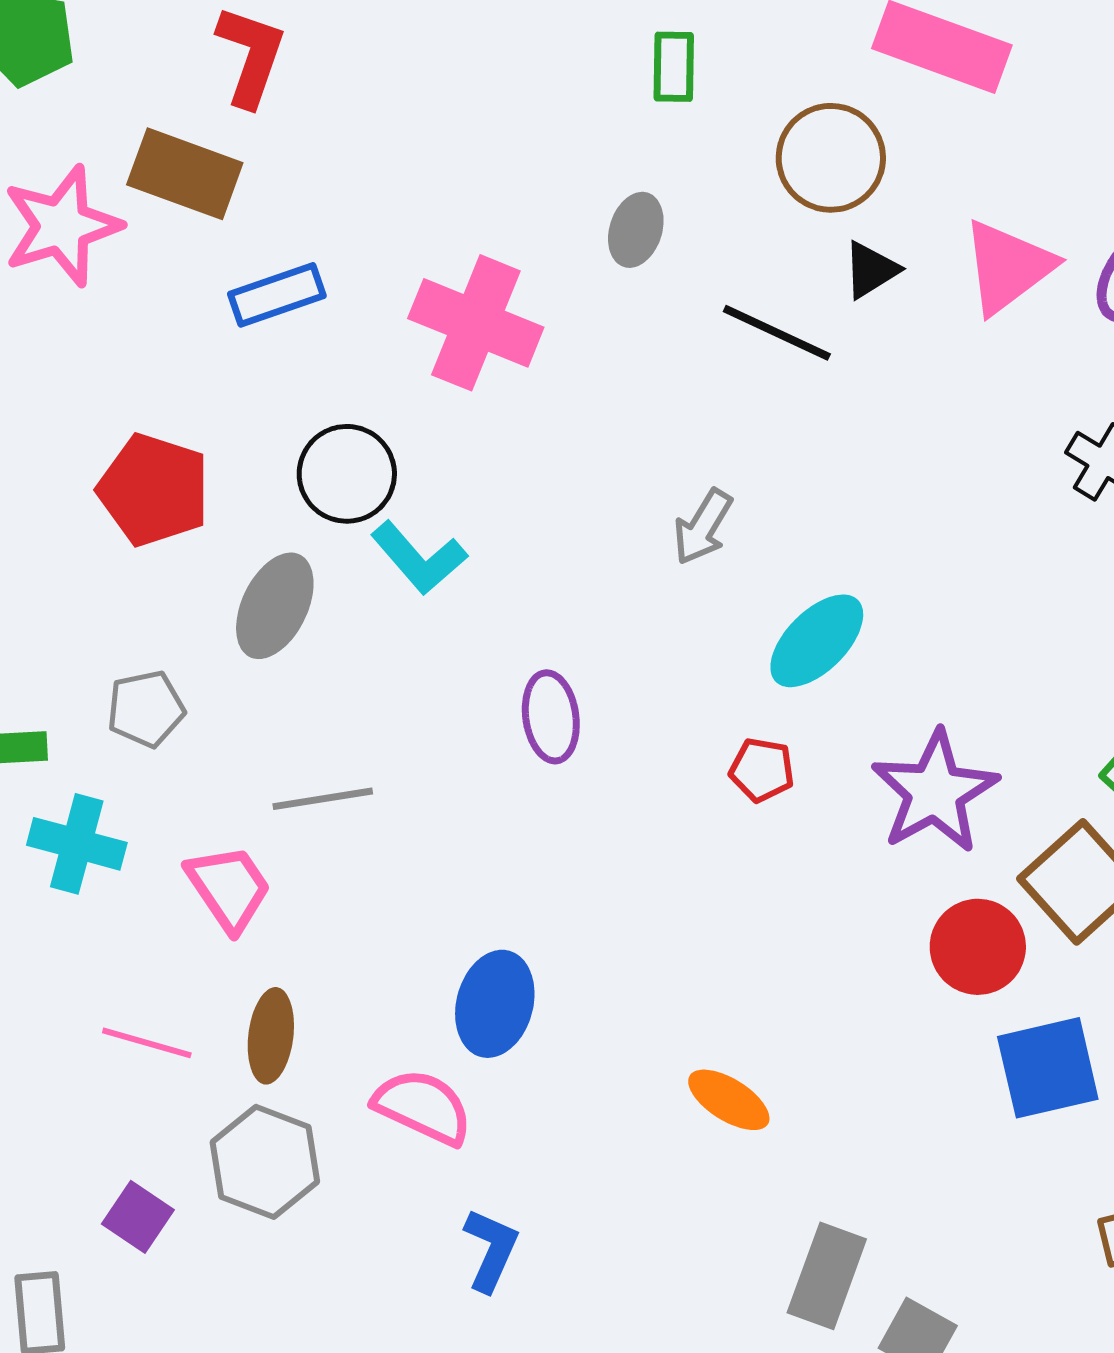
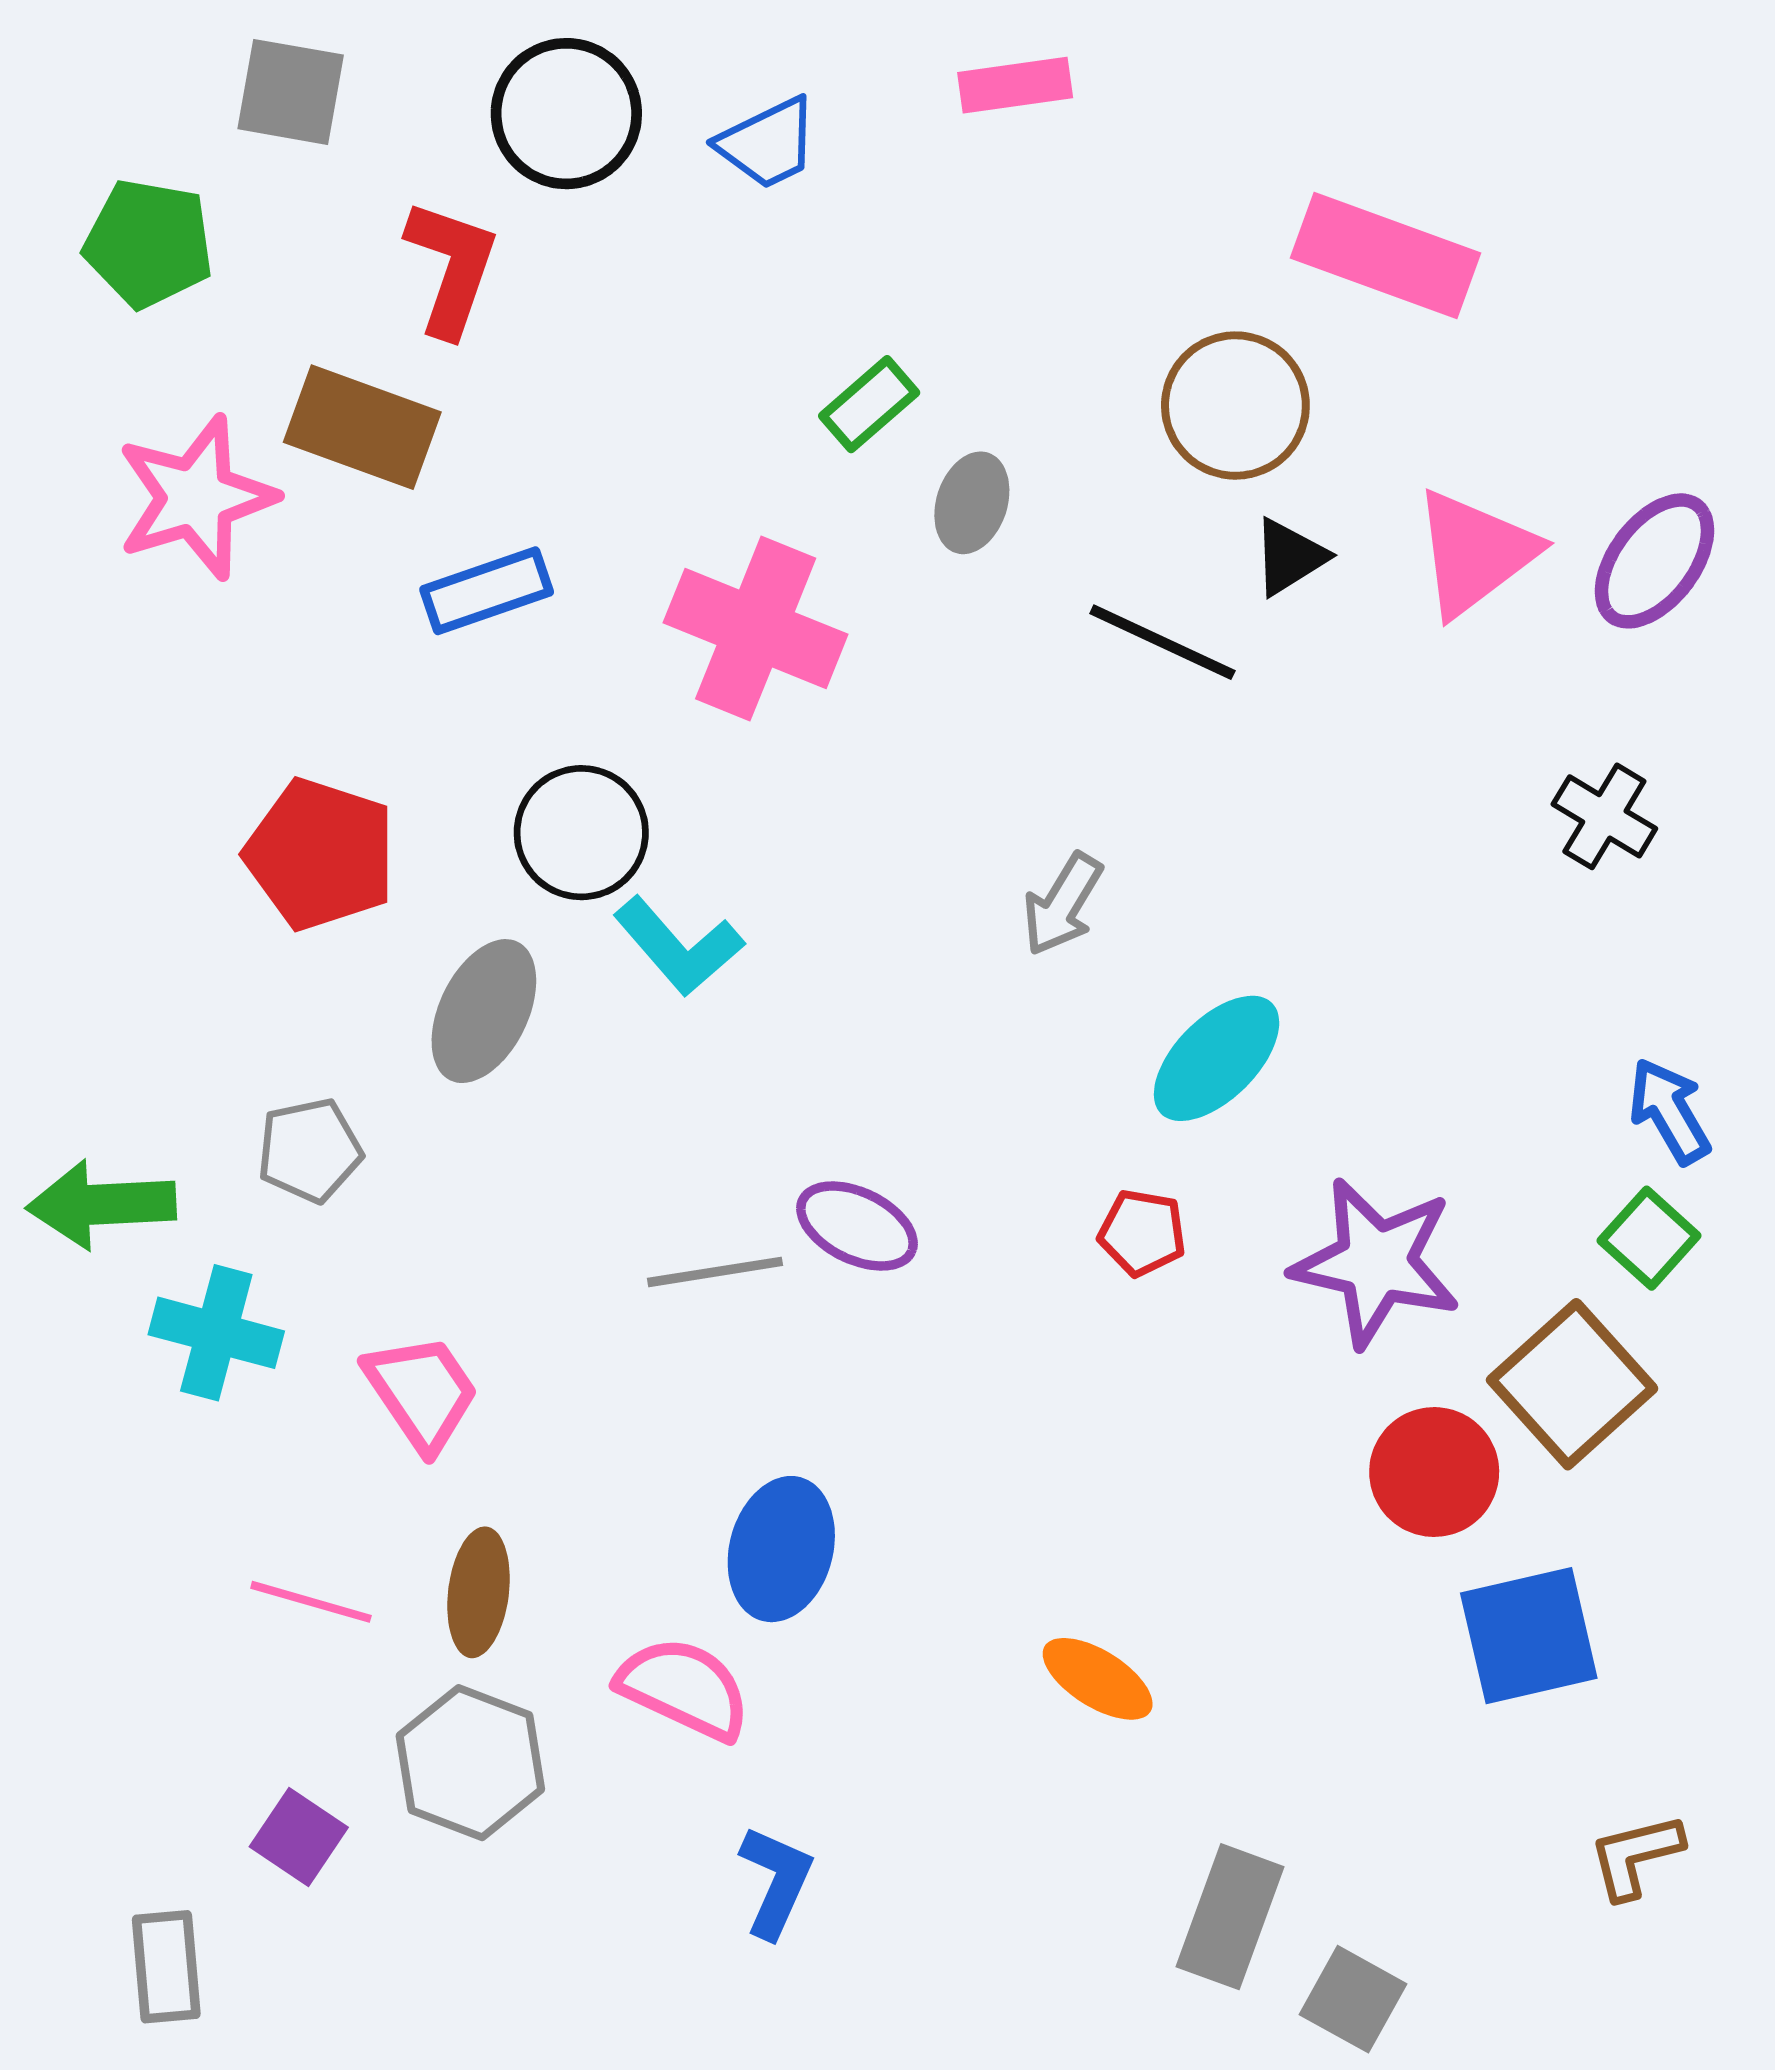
green rectangle: (674, 67) -> (869, 404), moved, turned 48
purple ellipse: (551, 717) -> (857, 1226), moved, turned -56
purple star: (935, 792) -> (1376, 1262), turned -30
gray line: (323, 799) -> (715, 1272), moved

